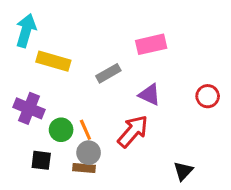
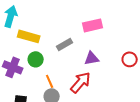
purple triangle: (150, 95) -> (92, 58), turned -35
green circle: (61, 130) -> (36, 59), moved

